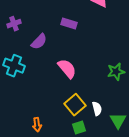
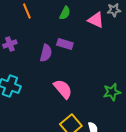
purple semicircle: (39, 42) -> (46, 53), moved, turned -30

